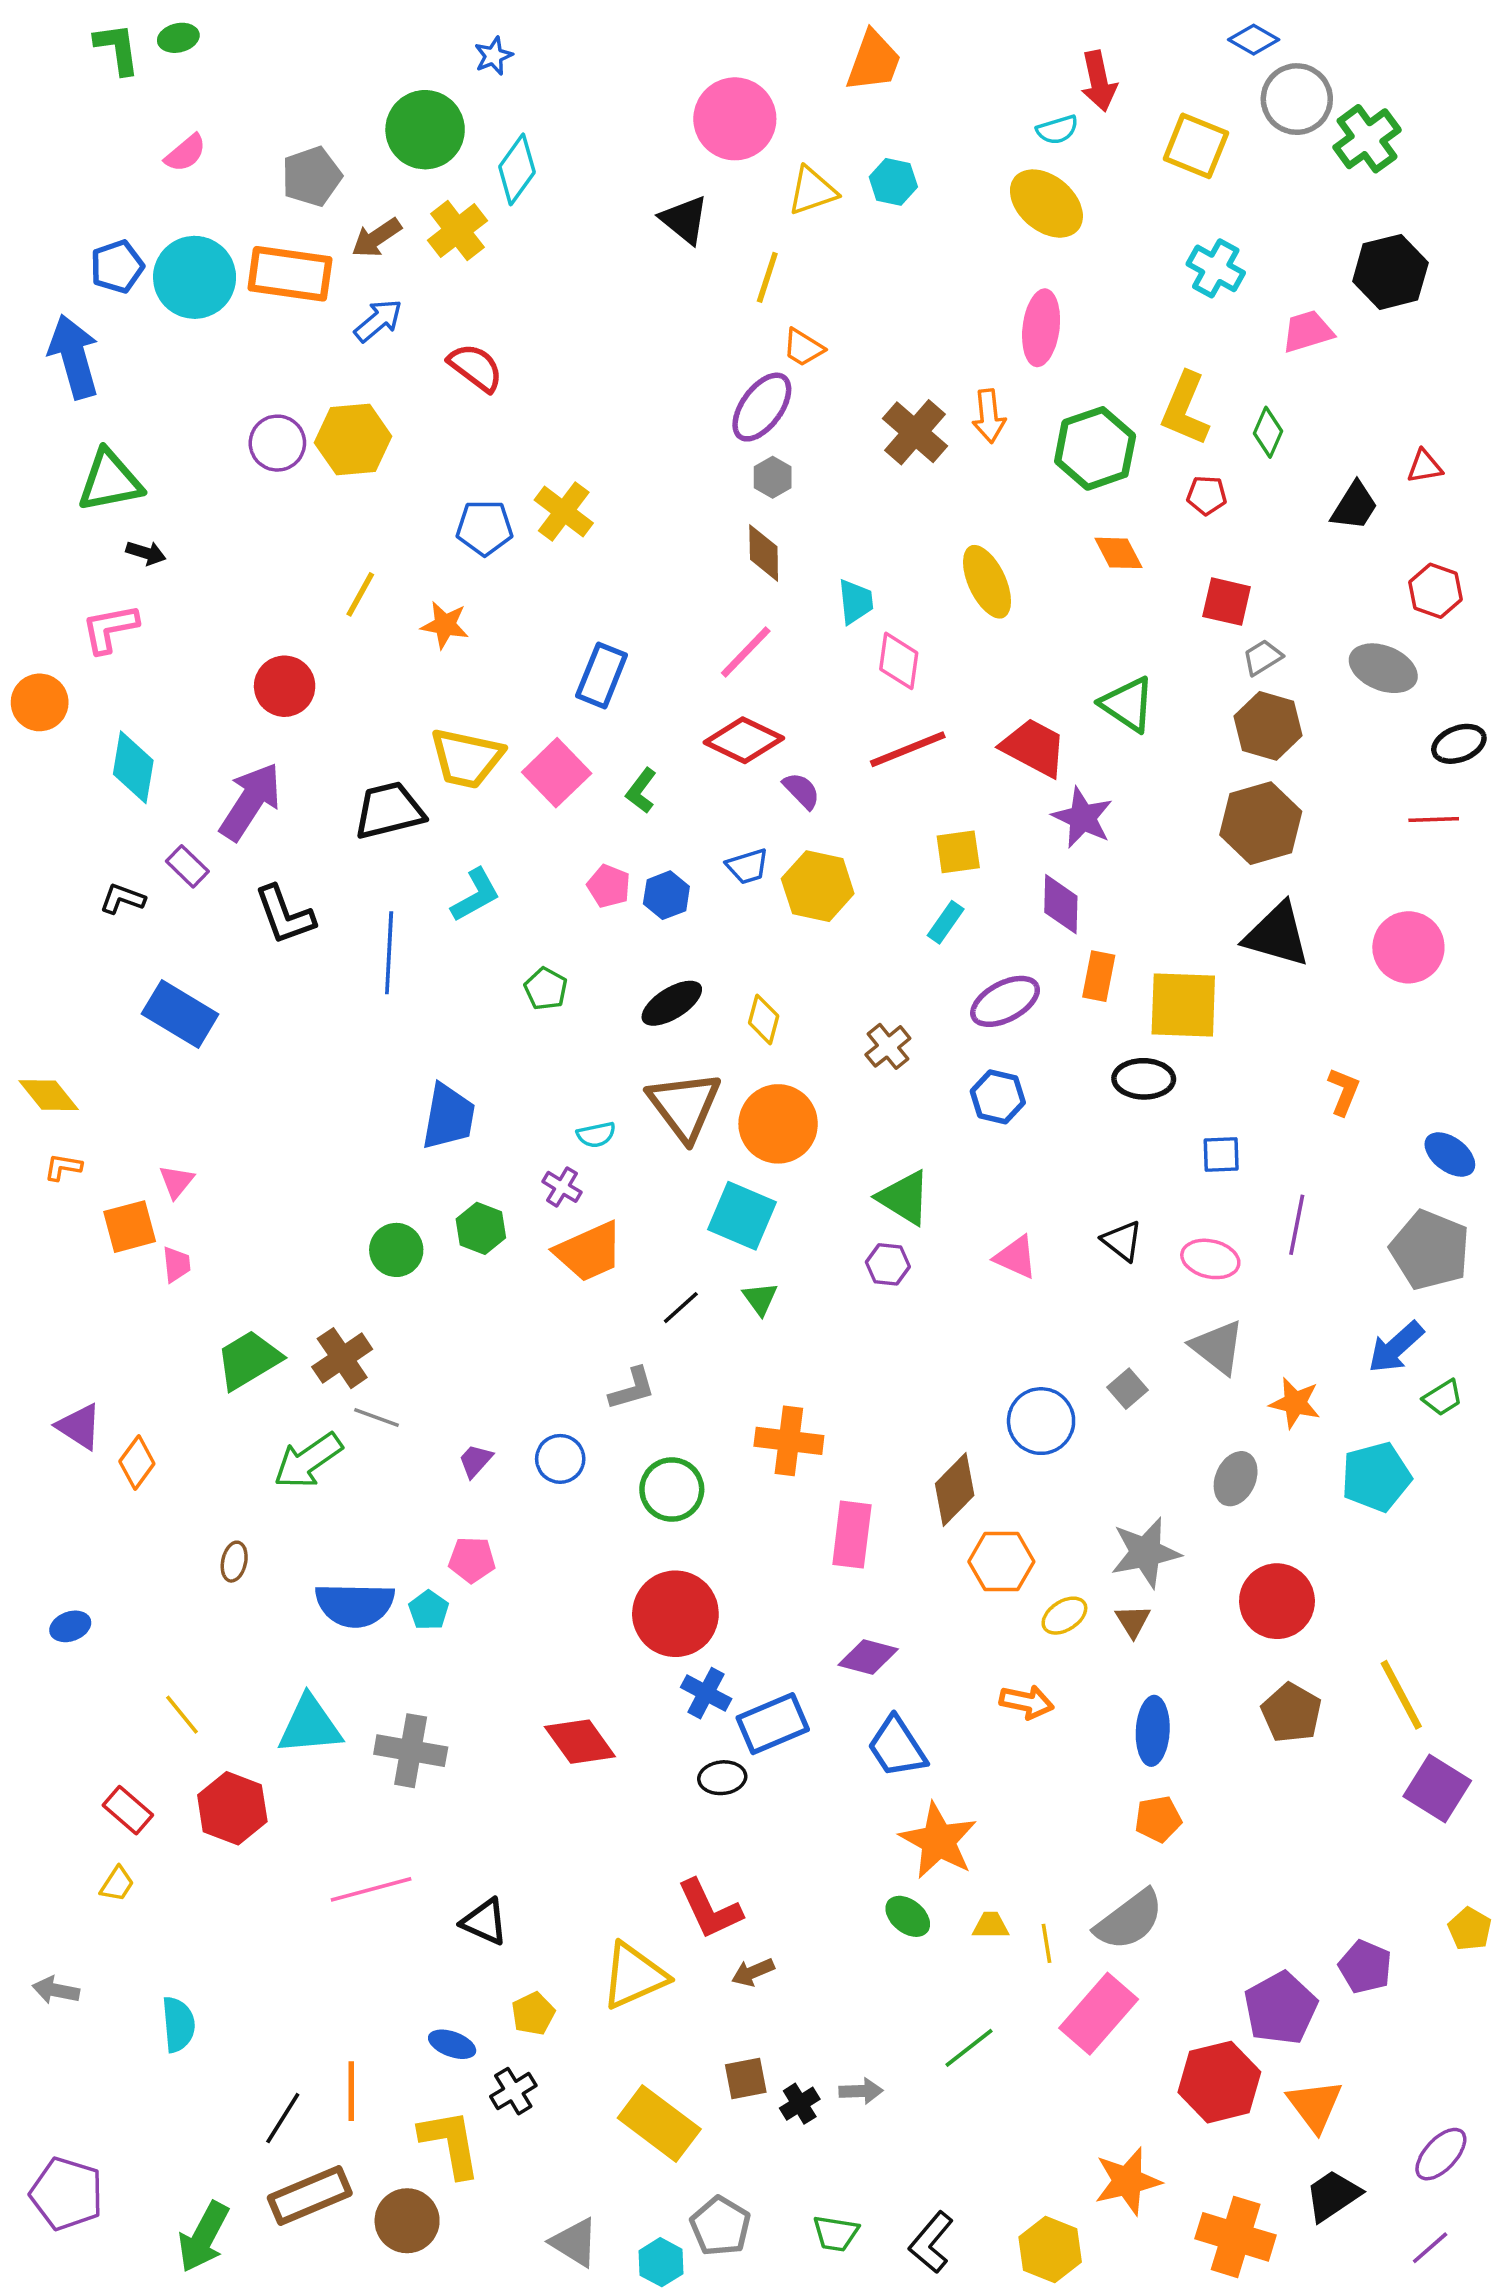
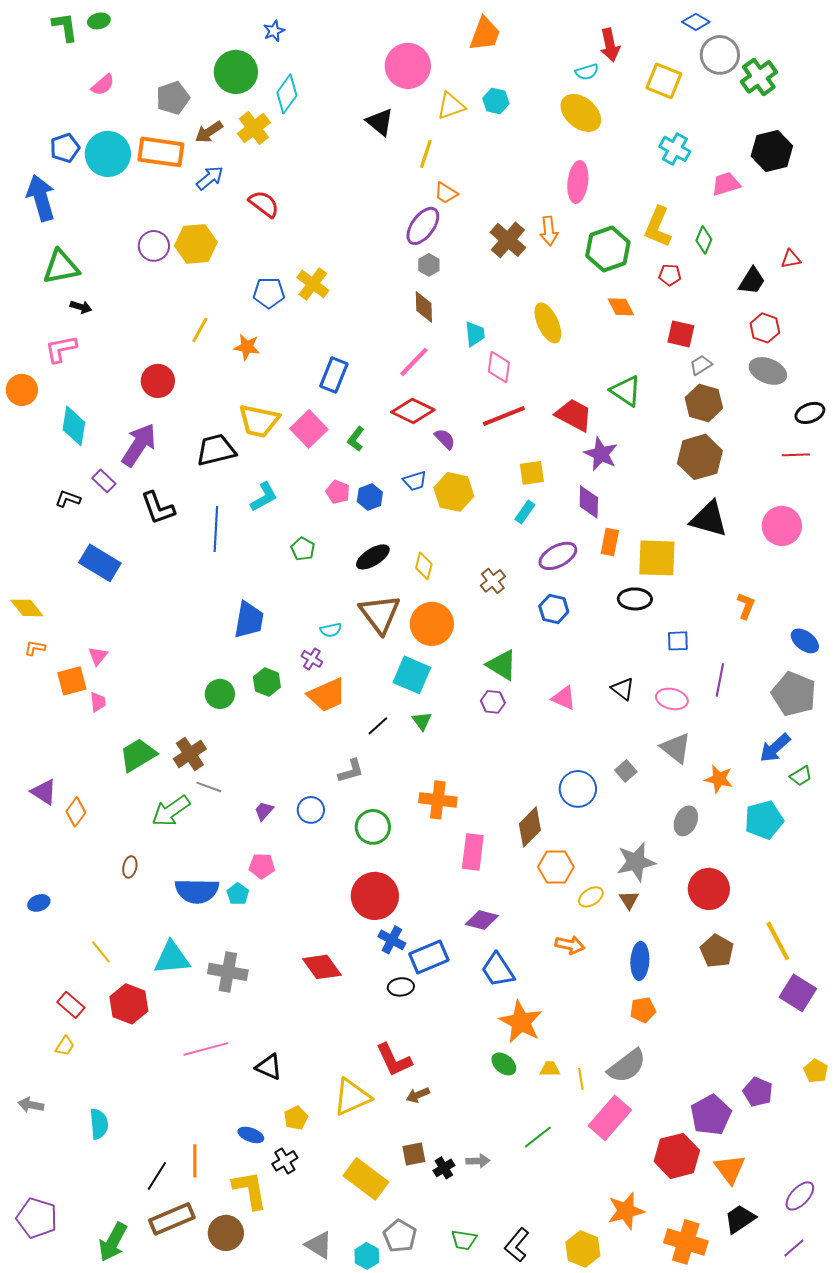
red hexagon: (1435, 591) -> (765, 328), moved

